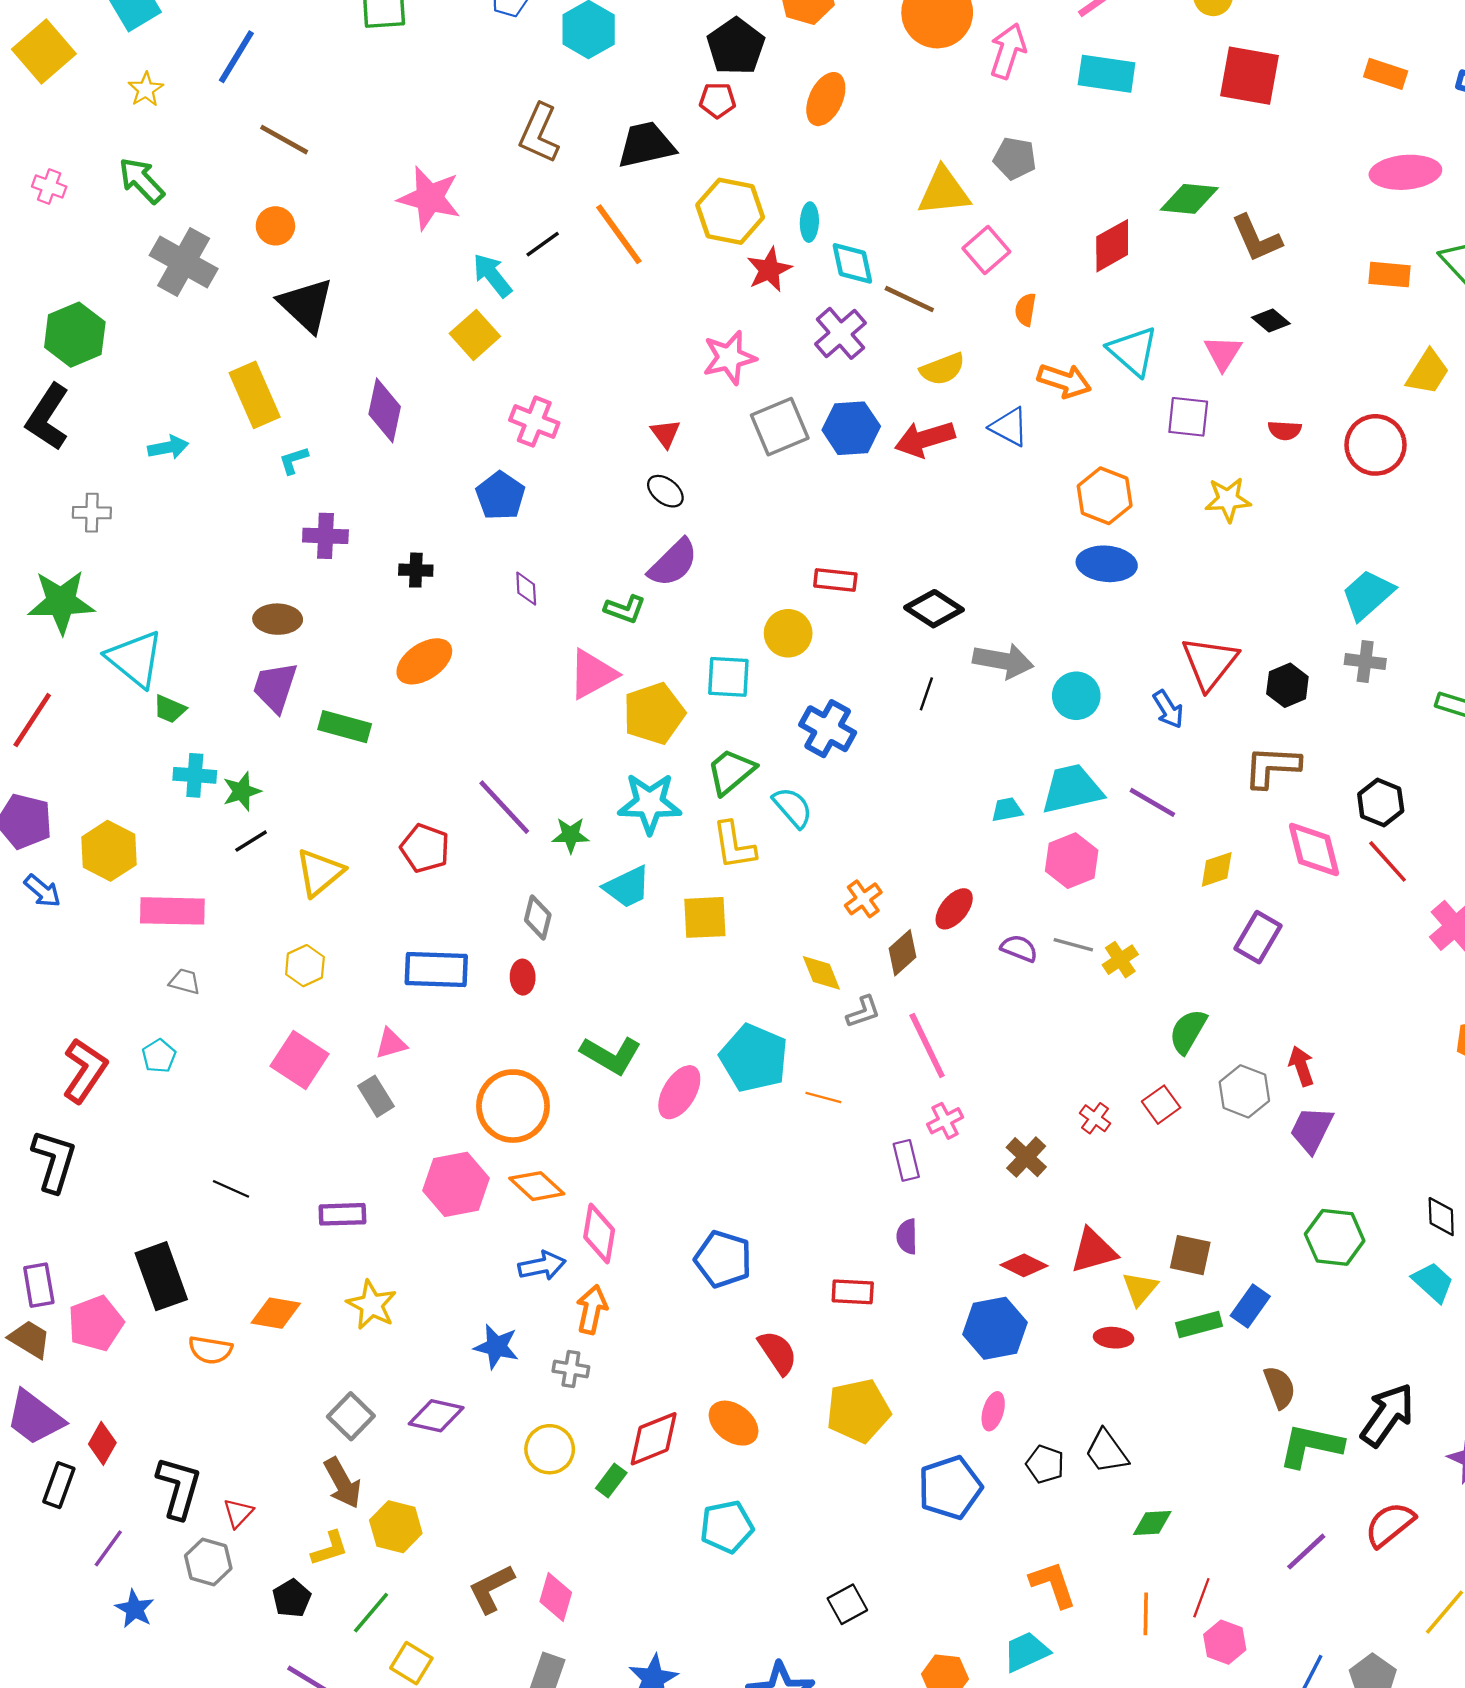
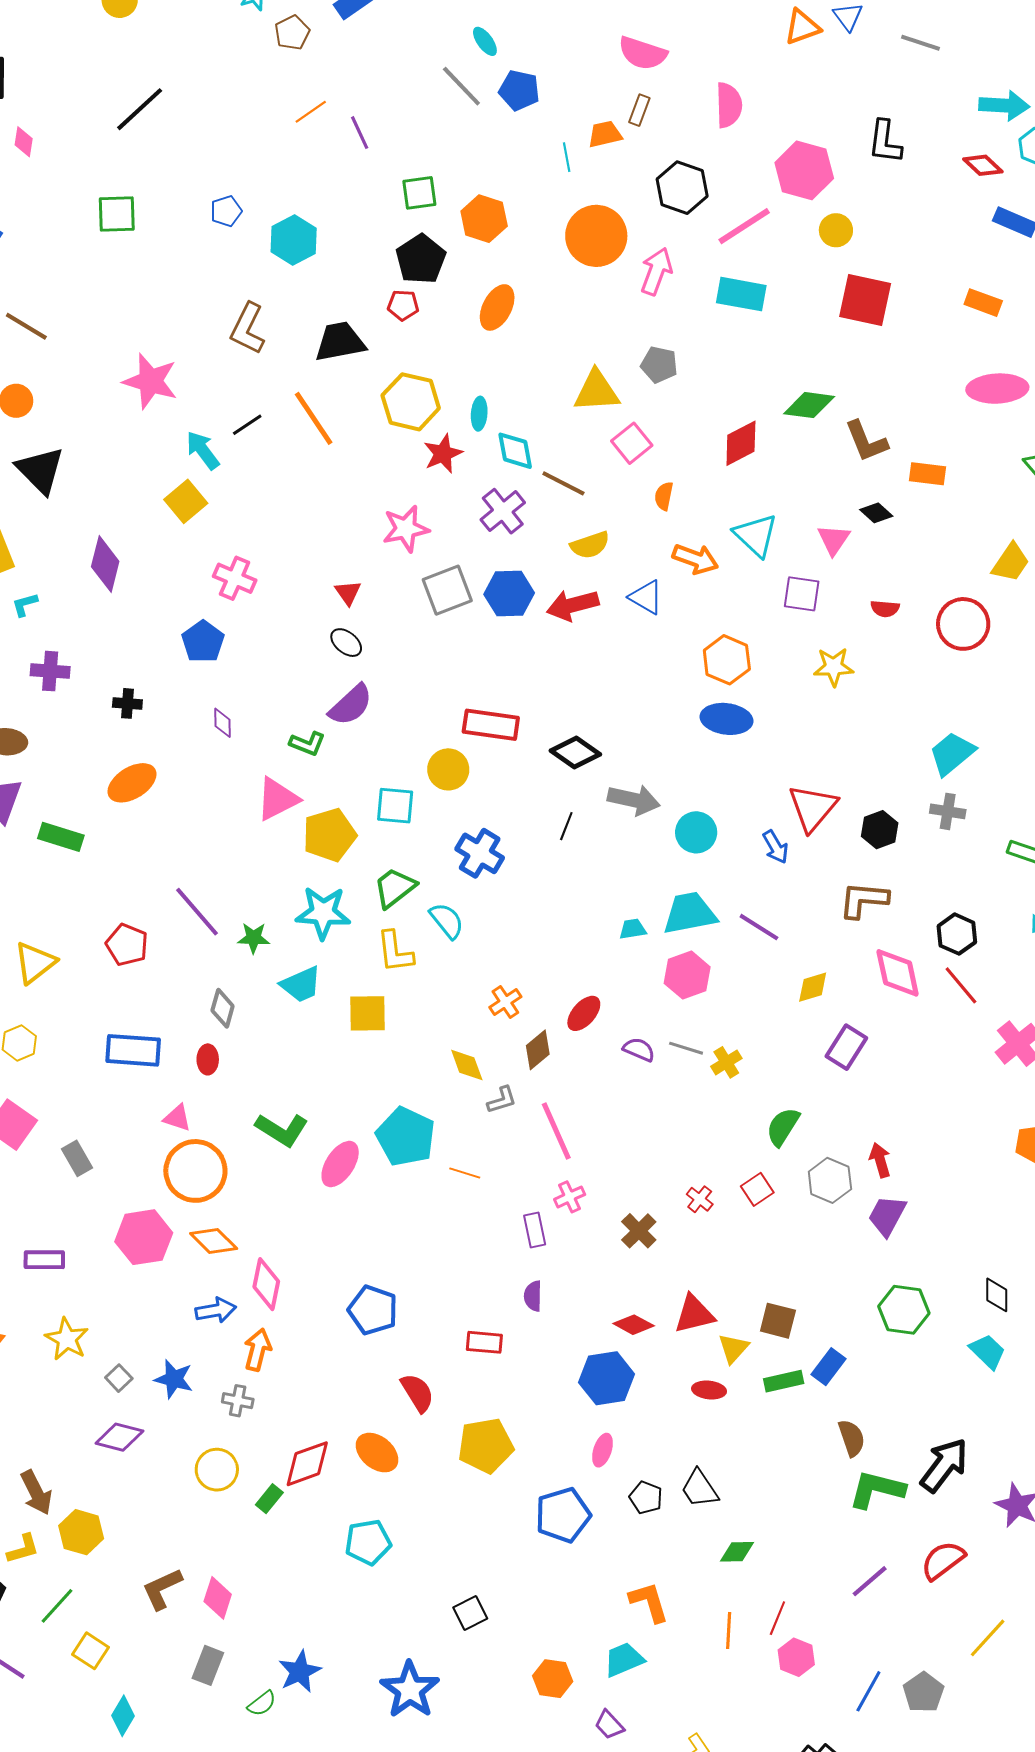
orange rectangle: (1389, 275) -> (928, 474), moved
red rectangle: (835, 580) -> (491, 725), size x1.5
pink triangle: (391, 1043) -> (177, 1118), moved, turned 32
gray square: (351, 1416) -> (119, 1378), moved, size x0.7

